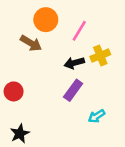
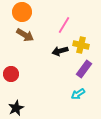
orange circle: (46, 20) -> (22, 12), moved
yellow cross: (100, 56) -> (81, 45), turned 35
purple rectangle: (73, 90) -> (84, 69), moved

